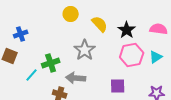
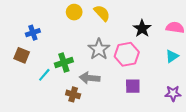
yellow circle: (71, 14) -> (74, 12), moved
yellow semicircle: (100, 24) -> (102, 13), moved
pink hexagon: (132, 55) -> (127, 54), moved

